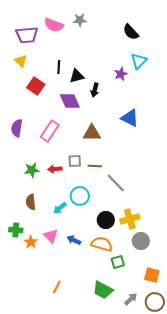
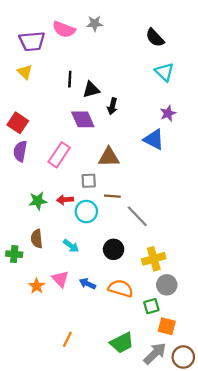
cyan triangle: (139, 61) -> (164, 72), turned -30
purple star: (121, 74) -> (168, 113), moved
red square: (36, 86) -> (18, 123), moved
gray square: (75, 161) -> (89, 181), moved
cyan circle: (80, 196) -> (86, 212), moved
cyan arrow: (60, 208) -> (71, 246), turned -104
black circle: (106, 220) -> (114, 249), moved
green cross: (16, 230) -> (14, 254), moved
green square: (118, 262) -> (151, 306), moved
orange square: (152, 275) -> (167, 326), moved
green trapezoid: (103, 290) -> (122, 343), turned -55
gray arrow: (131, 299) -> (155, 353), size x1.5

